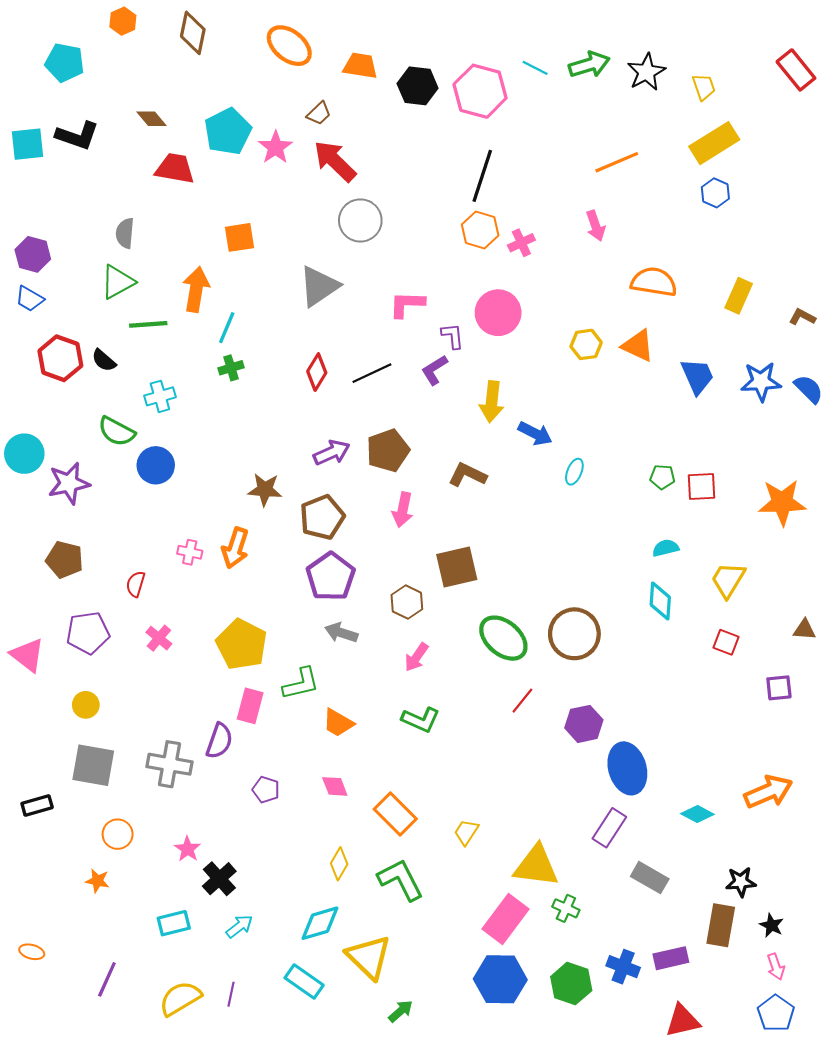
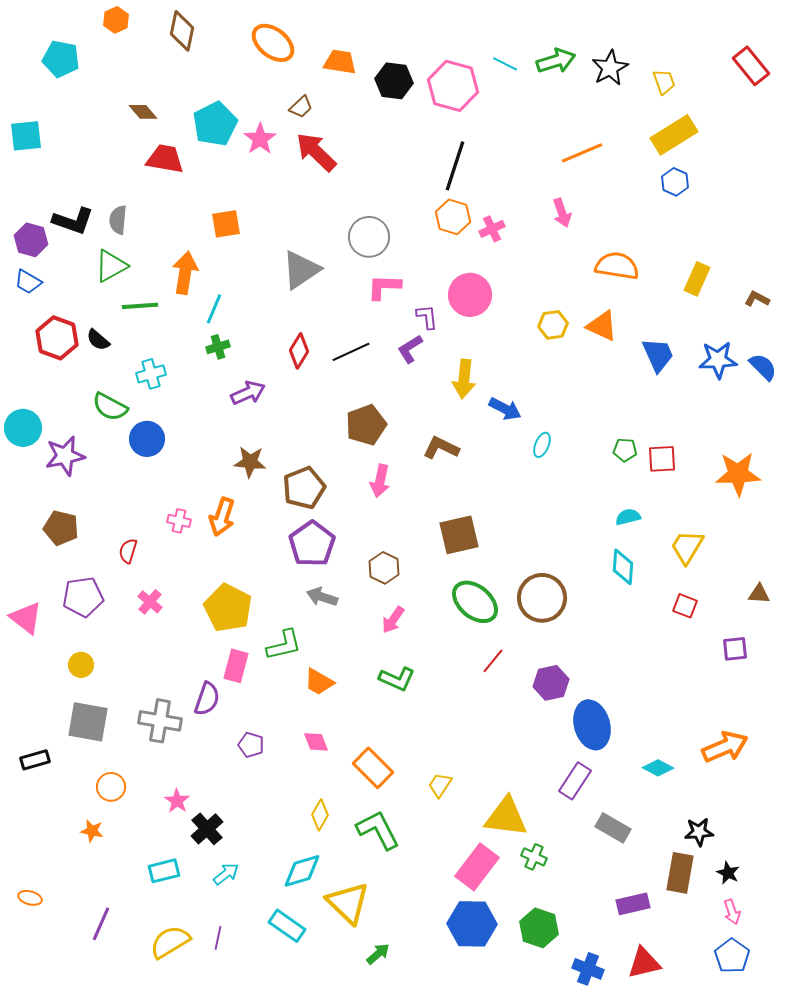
black L-shape: (77, 136) -> (73, 221), moved
gray circle: (360, 220) -> (369, 237), moved
purple arrow: (332, 453) -> (248, 393), moved
brown square: (457, 567) -> (459, 535), moved
blue cross: (623, 967) -> (588, 969), moved

